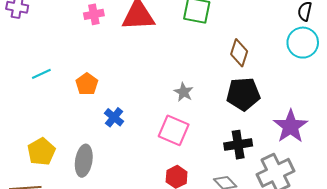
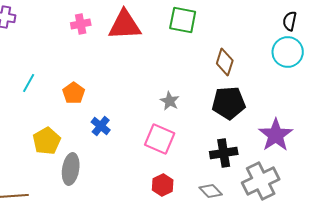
cyan line: (41, 74) -> (29, 83), turned -36
yellow pentagon: (41, 152) -> (47, 141), moved

